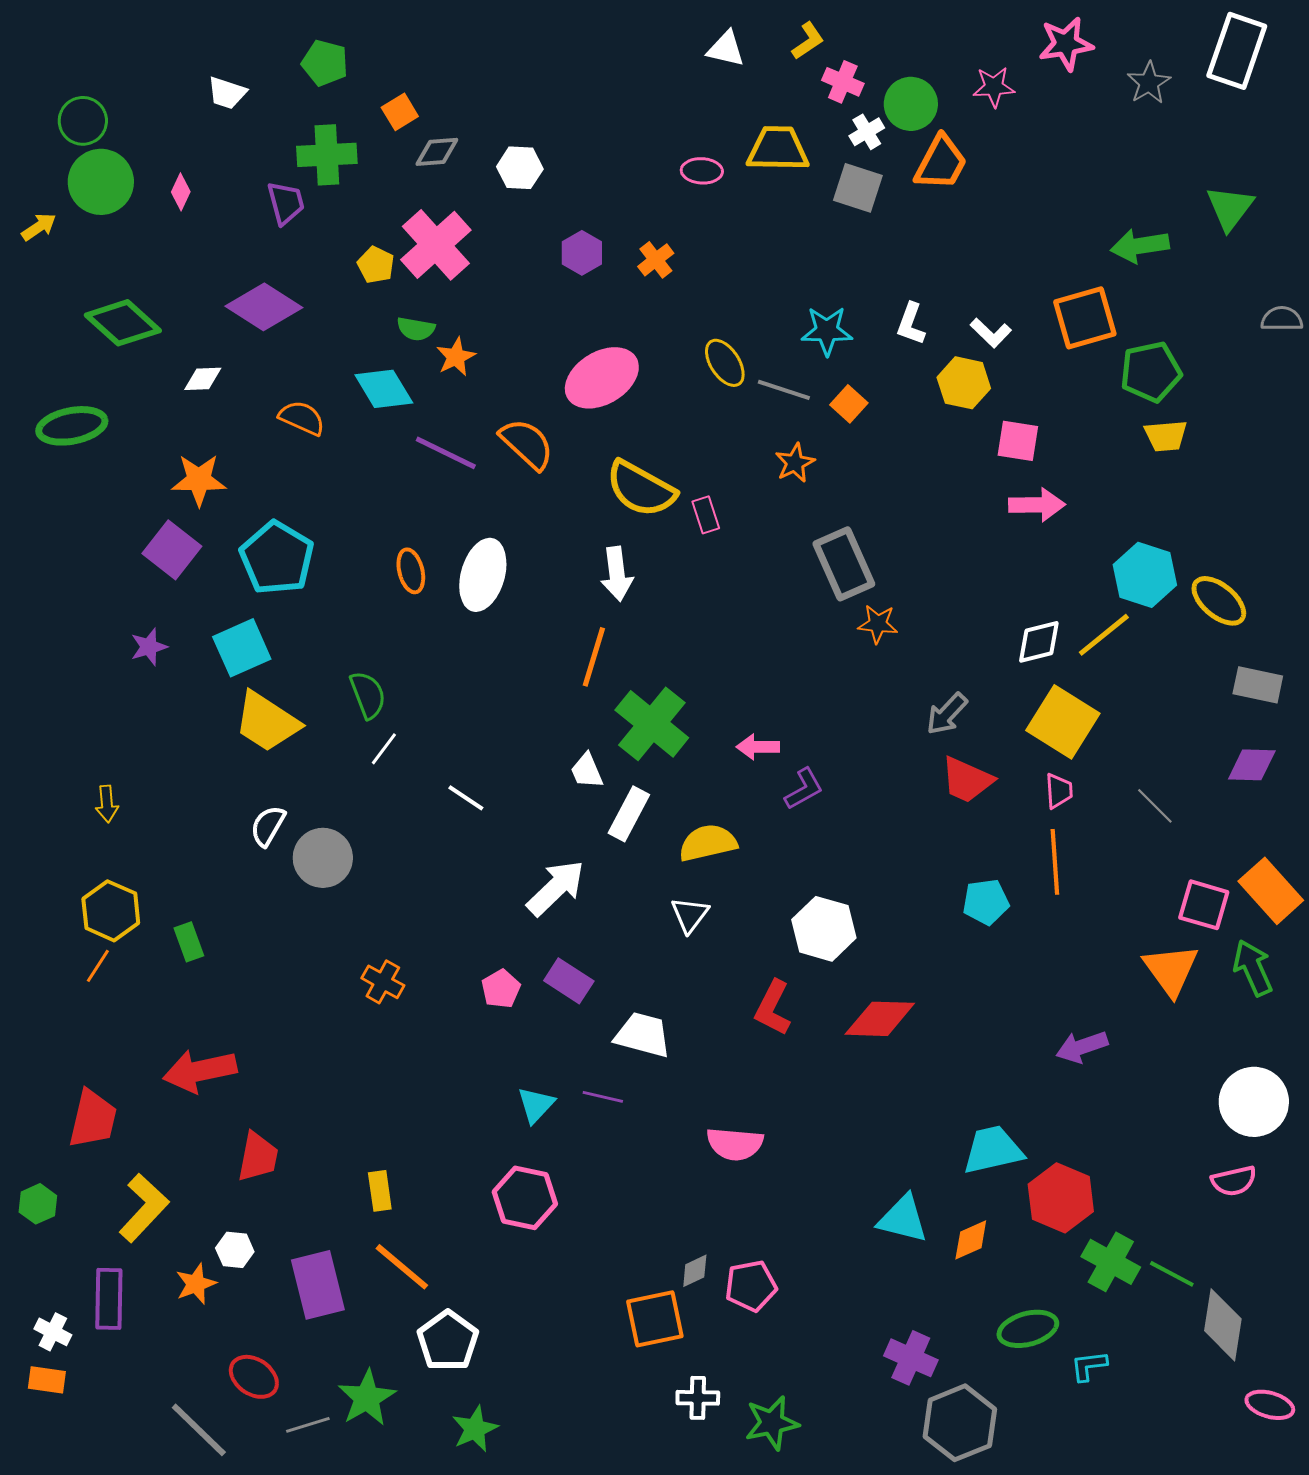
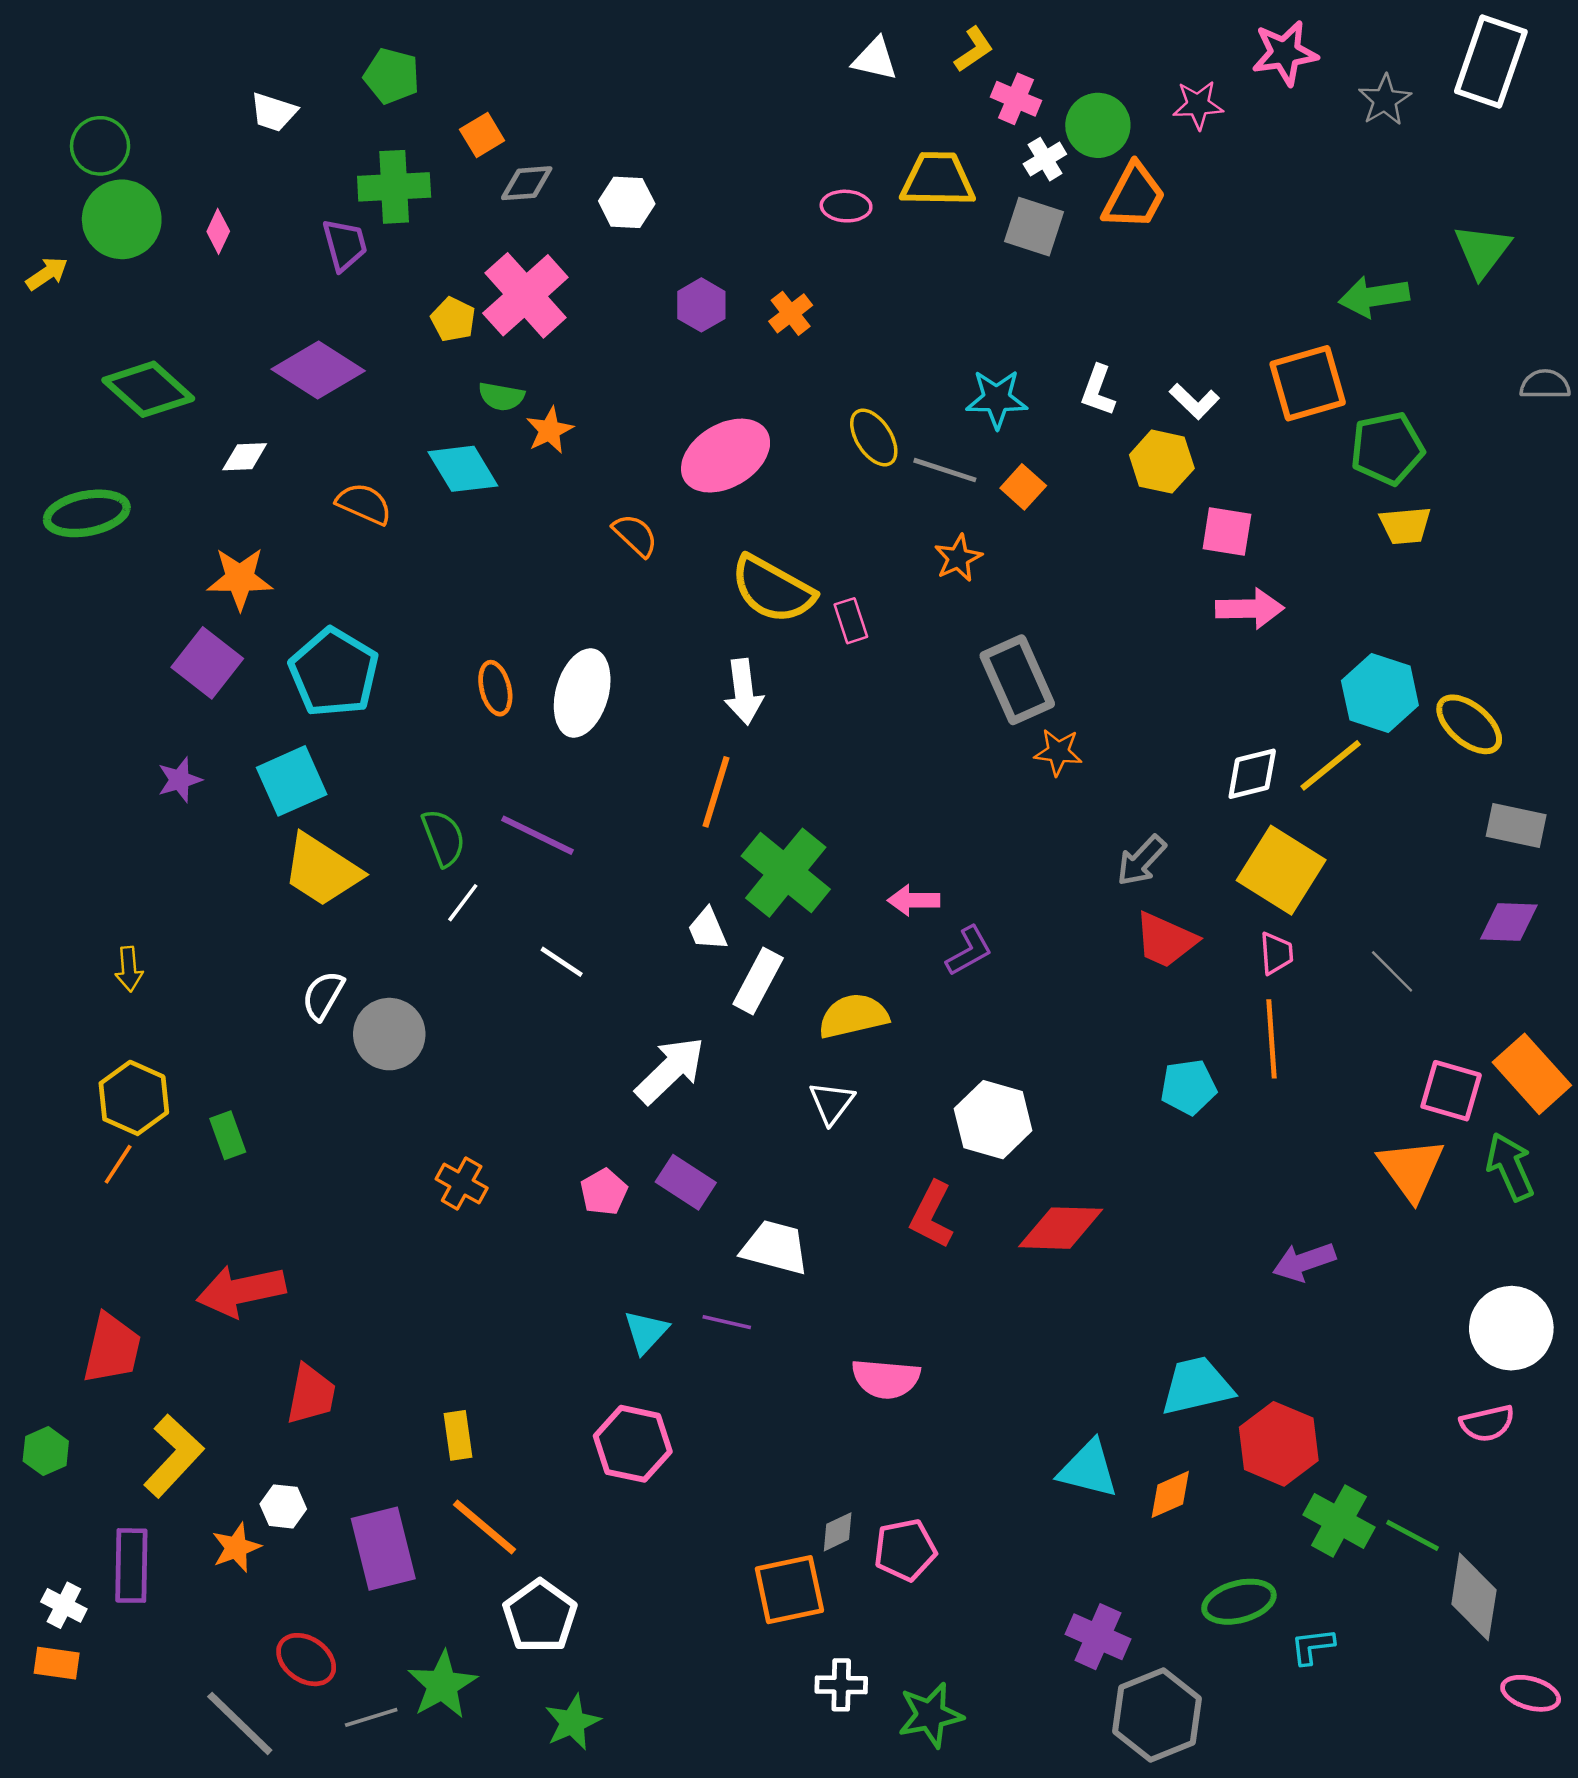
orange semicircle: (527, 444) -> (635, 535), size x0.7
purple line: (446, 453) -> (538, 835), moved

